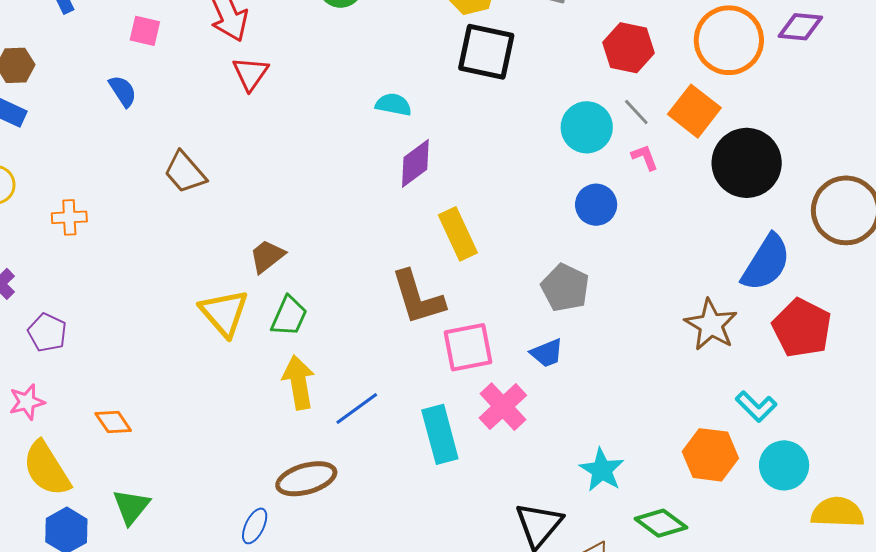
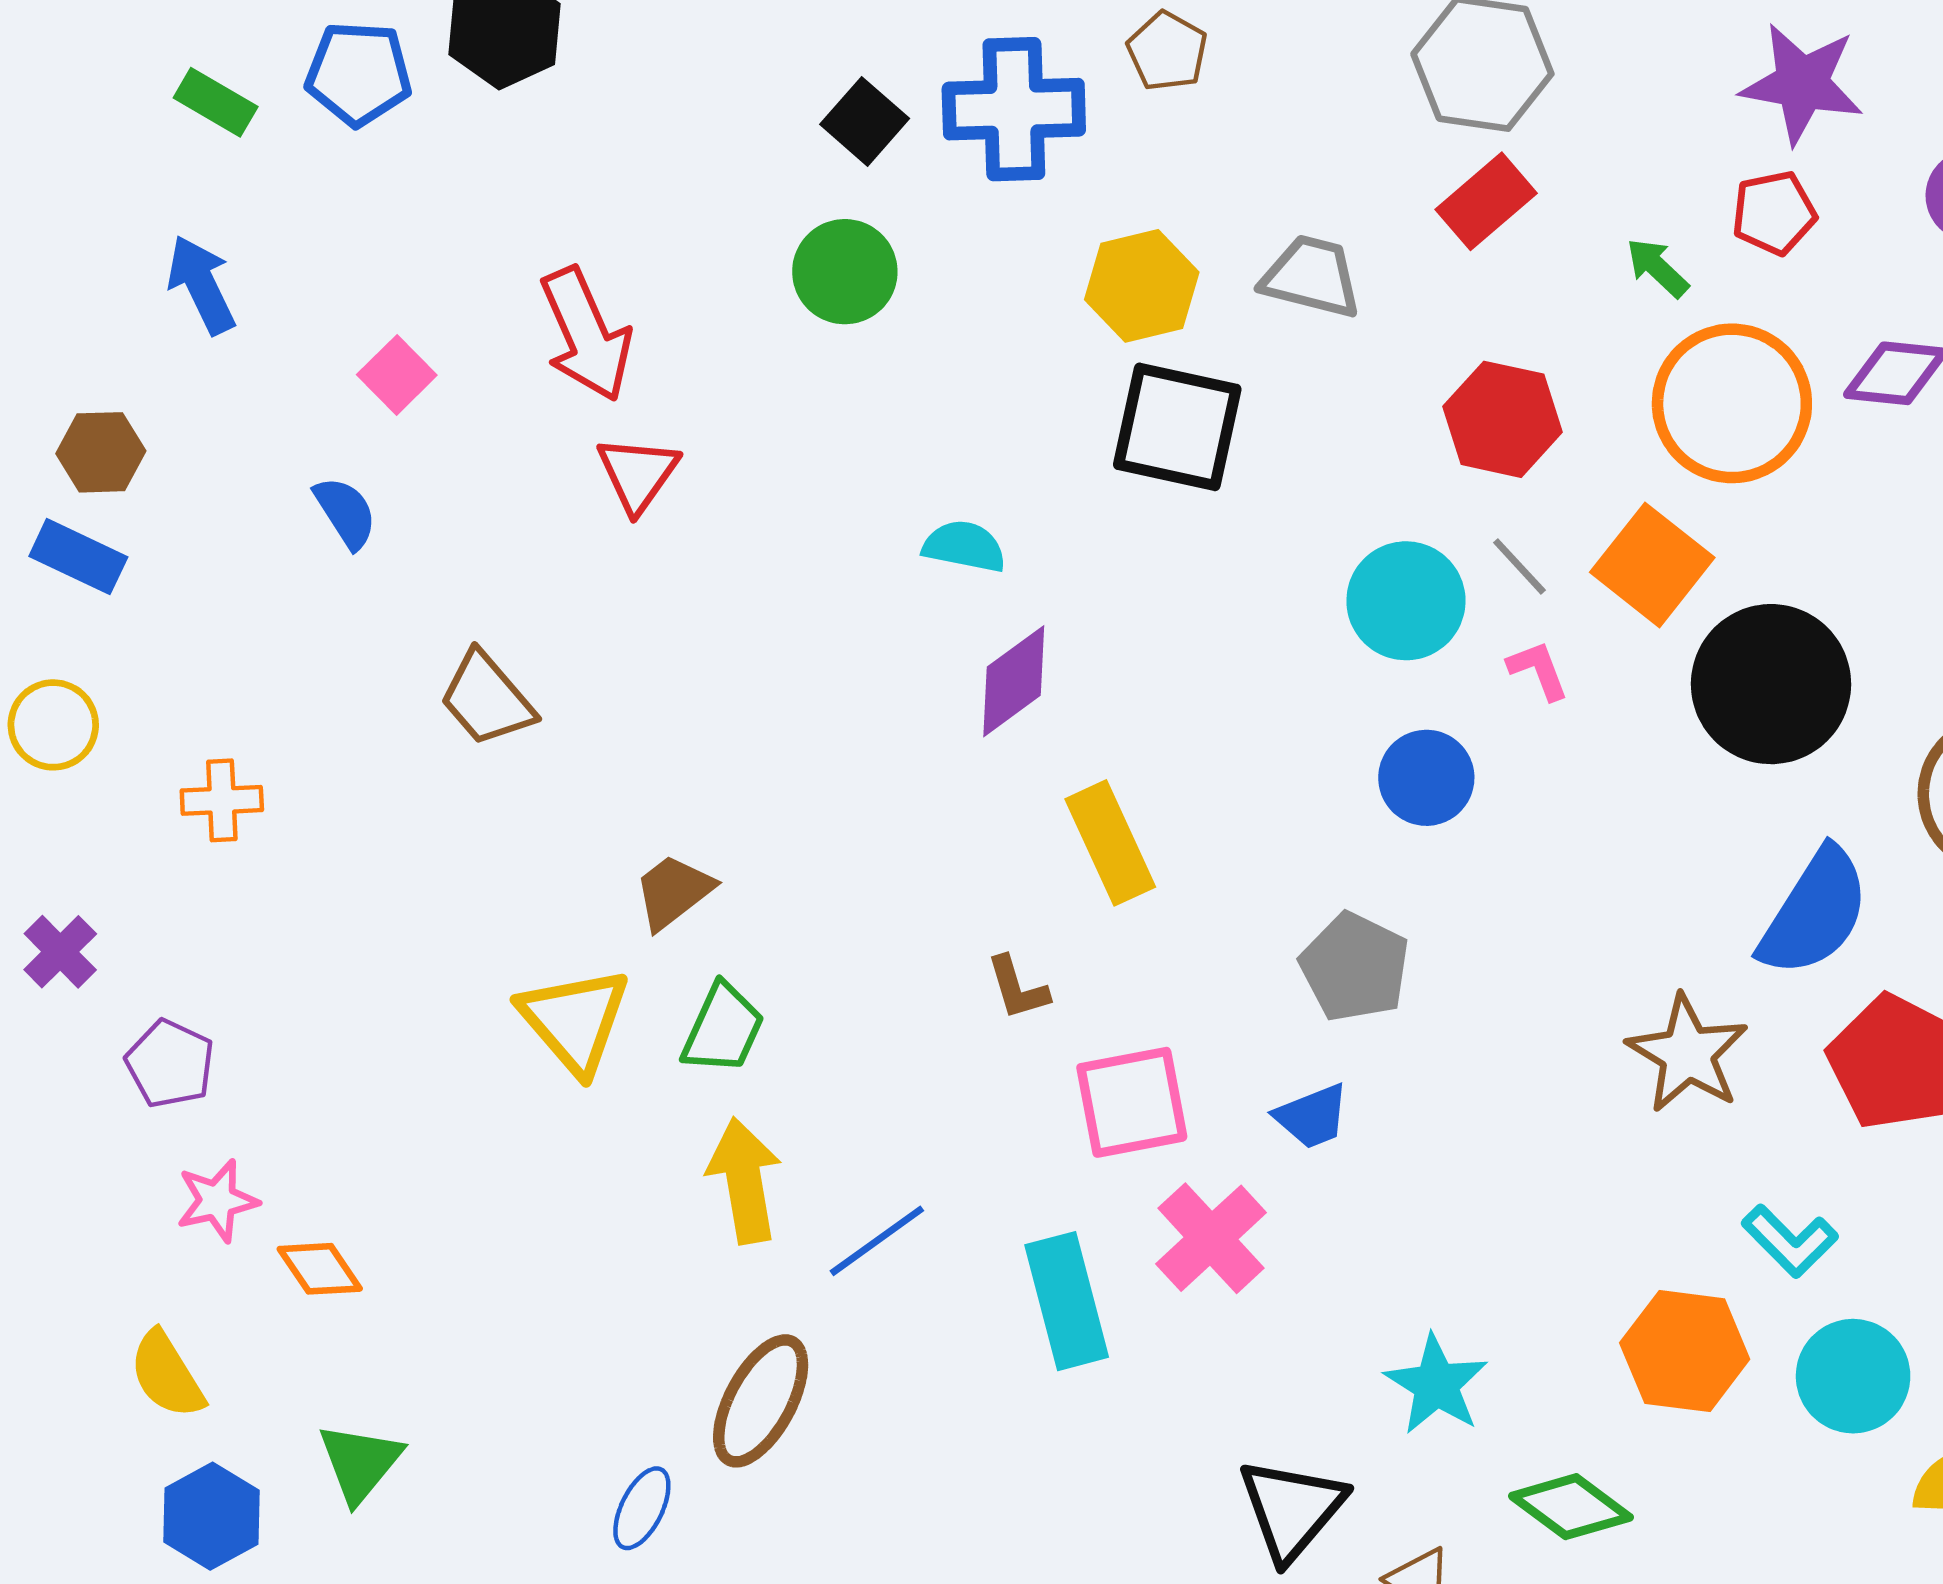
pink square: (145, 31) -> (397, 375), turned 32
brown L-shape: (418, 298) -> (1017, 988), size x0.5
pink star: (27, 402) -> (217, 1201), moved
yellow semicircle: (46, 469) -> (167, 1375), size x0.7
brown ellipse: (306, 479) -> (761, 1401), turned -46

